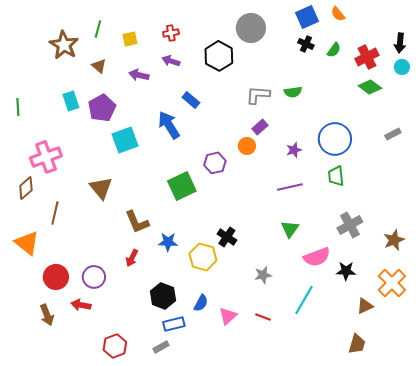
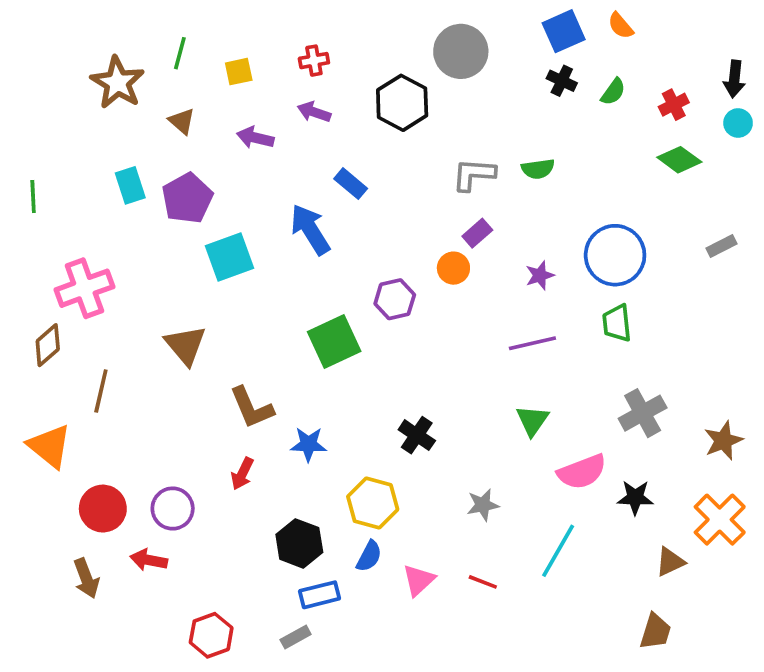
red cross: (367, 57) -> (674, 105), size x0.7
yellow hexagon: (203, 257) -> (373, 503), moved

